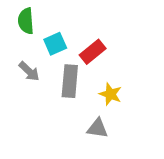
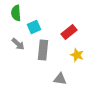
red rectangle: (93, 52) -> (69, 32), moved
yellow star: (110, 94) -> (77, 55), moved

